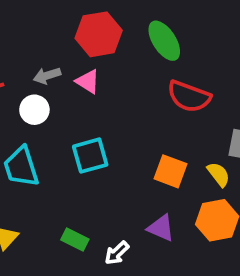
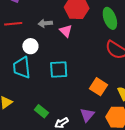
white circle: (34, 110) -> (30, 46), moved
purple triangle: (161, 228) -> (87, 115), turned 35

